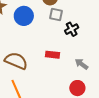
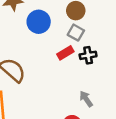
red rectangle: (53, 55) -> (65, 53), moved, turned -56

